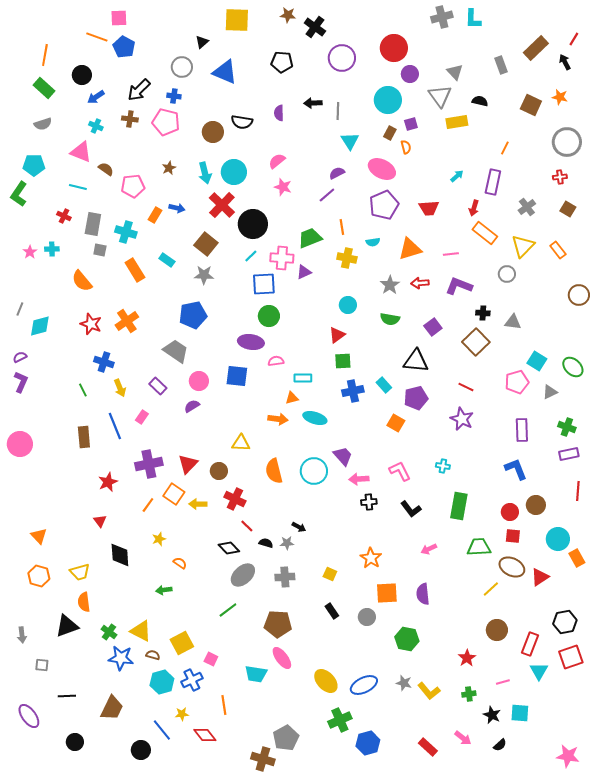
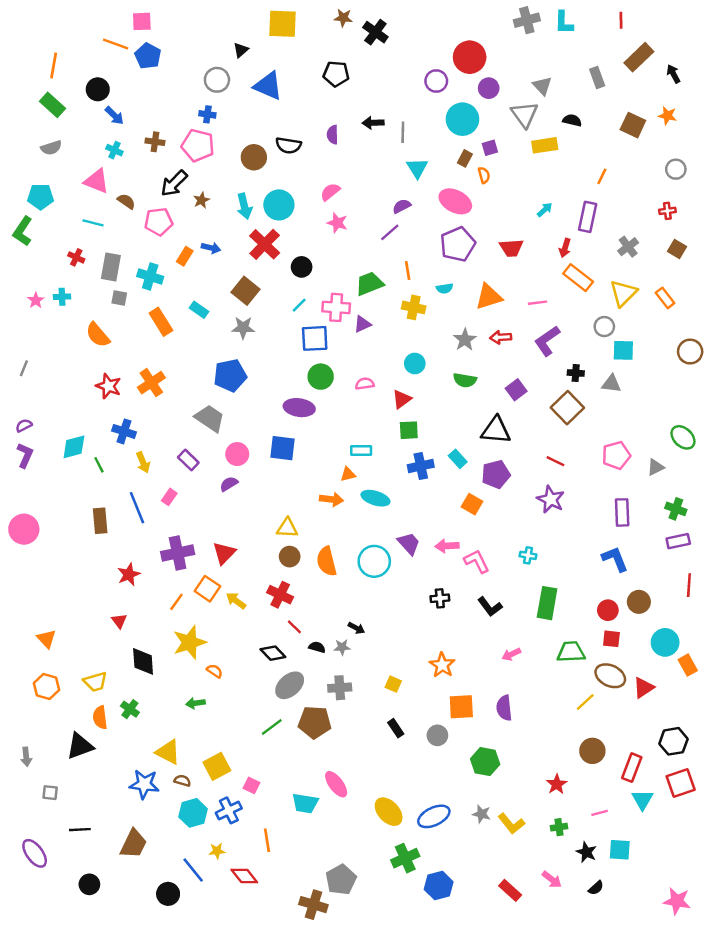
red line: (574, 39) -> (621, 20), moved, turned -32
purple circle: (342, 58) -> (436, 81), moved, size x0.7
black arrow: (139, 90) -> (174, 183), moved
blue arrow: (96, 97) -> (114, 116), turned -102
gray circle: (567, 142) -> (676, 169), size x0.6
black circle: (253, 224) -> (302, 267), size x0.6
purple L-shape: (459, 286) -> (547, 341), turned -56
cyan diamond: (40, 326) -> (74, 447), moved
pink semicircle: (276, 361) -> (365, 384), moved
cyan square: (537, 361) -> (623, 350), moved, turned -30
brown circle: (219, 471) -> (290, 557), moved
pink arrow: (359, 479) -> (447, 546), moved
yellow arrow: (198, 504) -> (236, 601), turned 36
yellow star: (159, 539) -> (190, 642), size x2.0
brown pentagon: (278, 624) -> (315, 722), moved
green cross: (109, 632) -> (130, 709), moved

